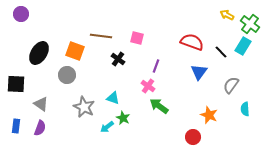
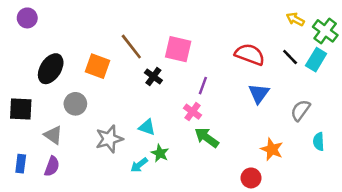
brown line: (101, 36) -> (131, 47), turned 45
pink square: (137, 38) -> (178, 49), size x1.5
black line: (221, 52) -> (290, 57), moved
gray circle: (67, 75) -> (75, 104), moved
gray star: (84, 107) -> (109, 139), turned 30

